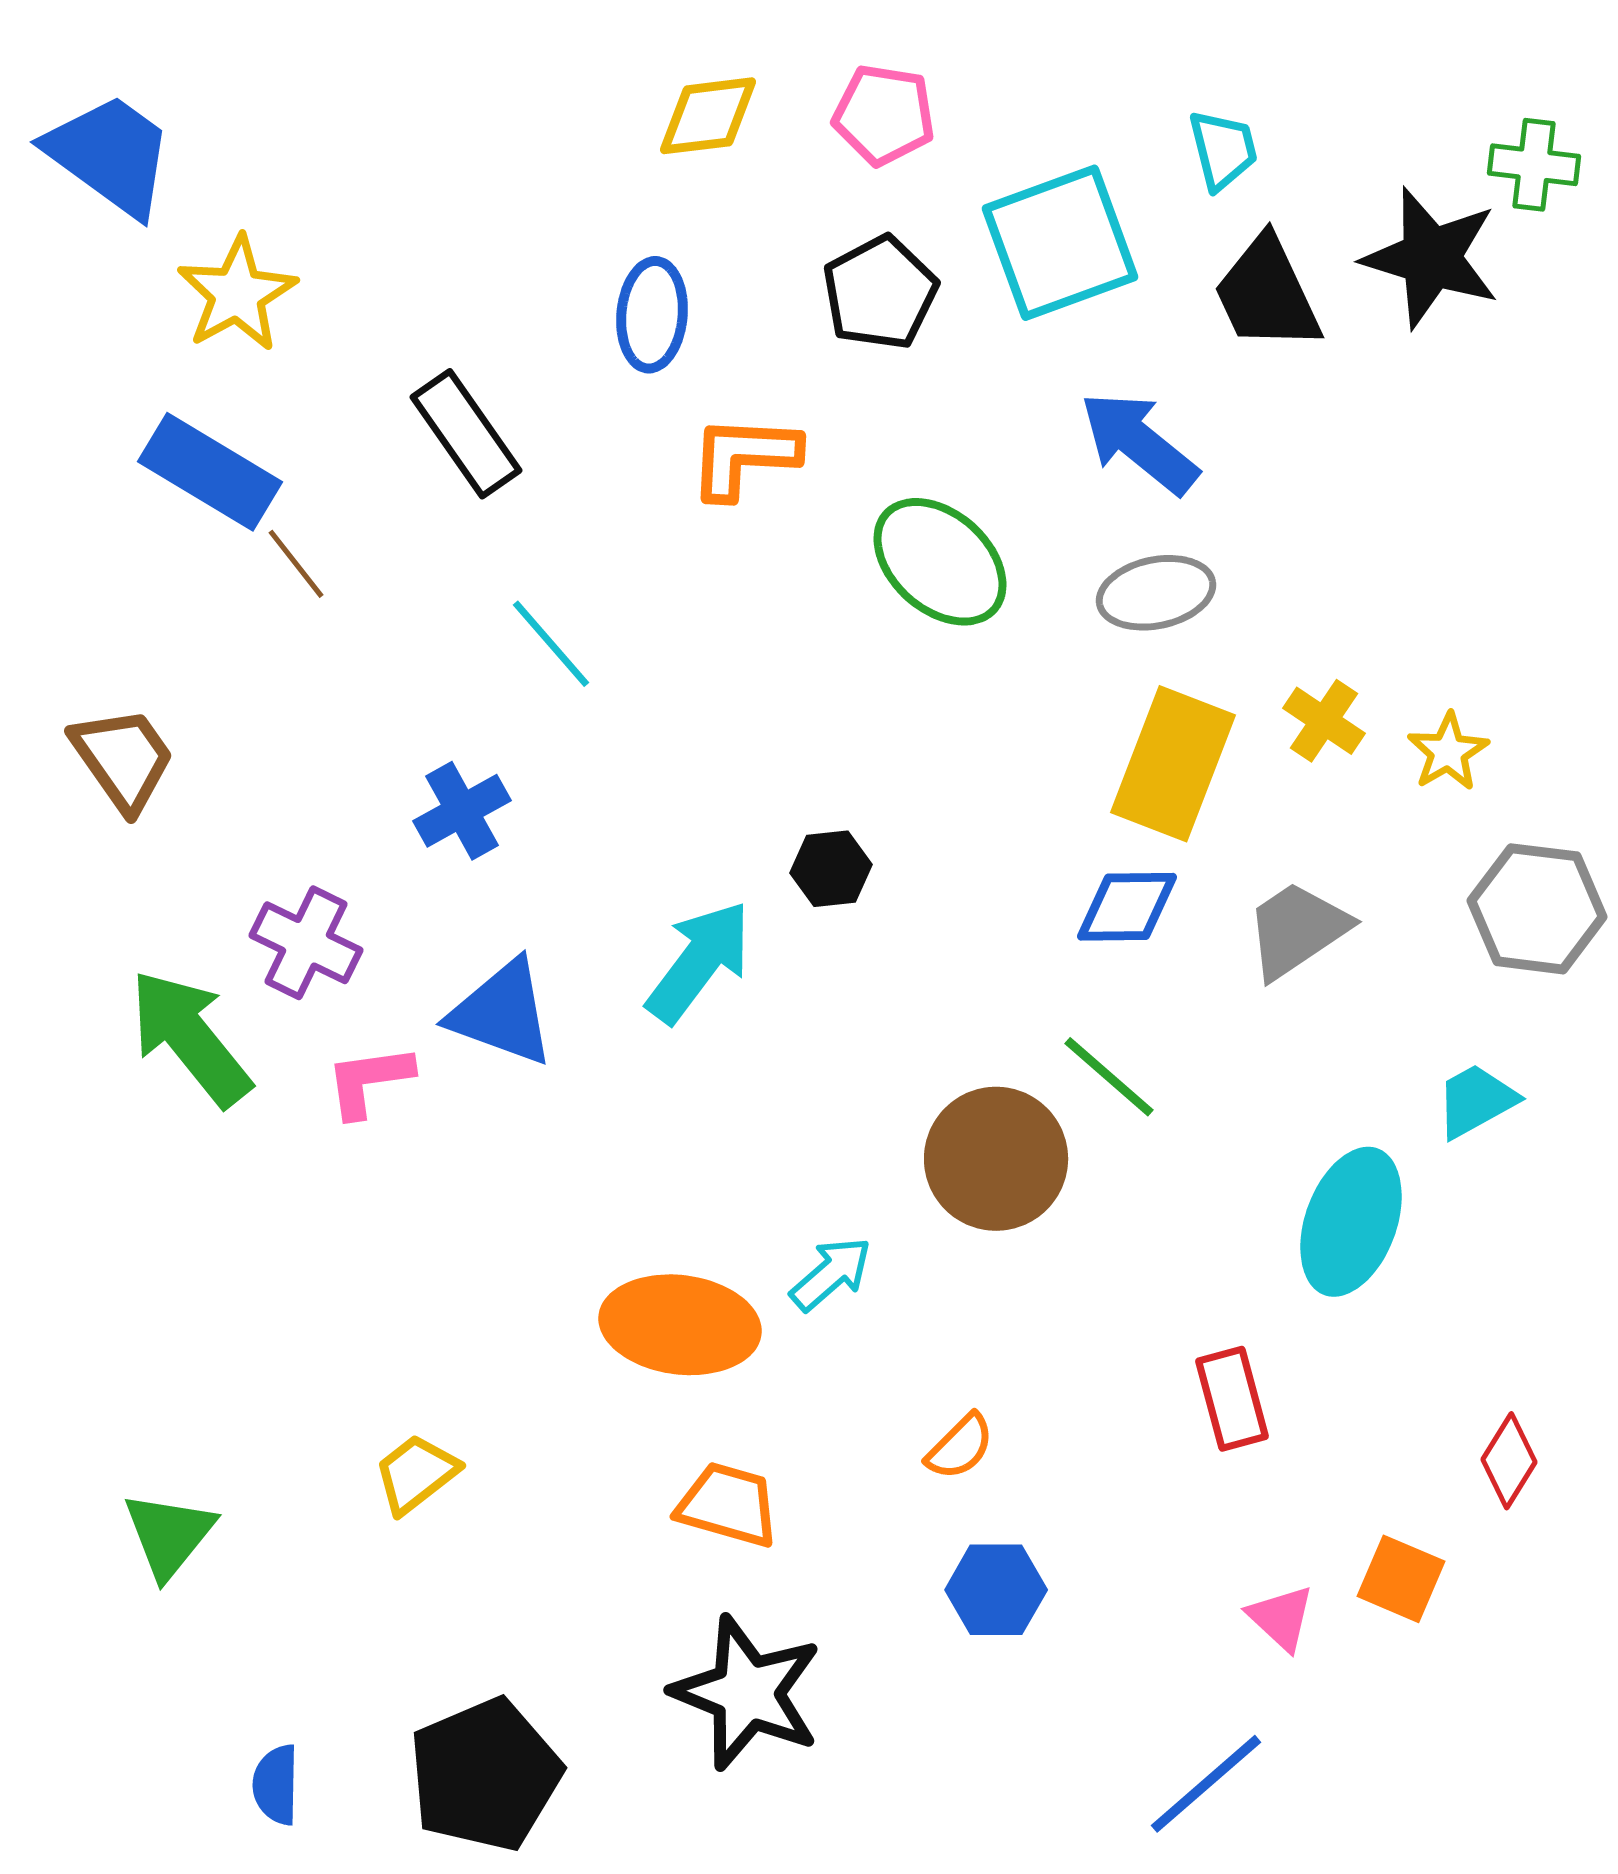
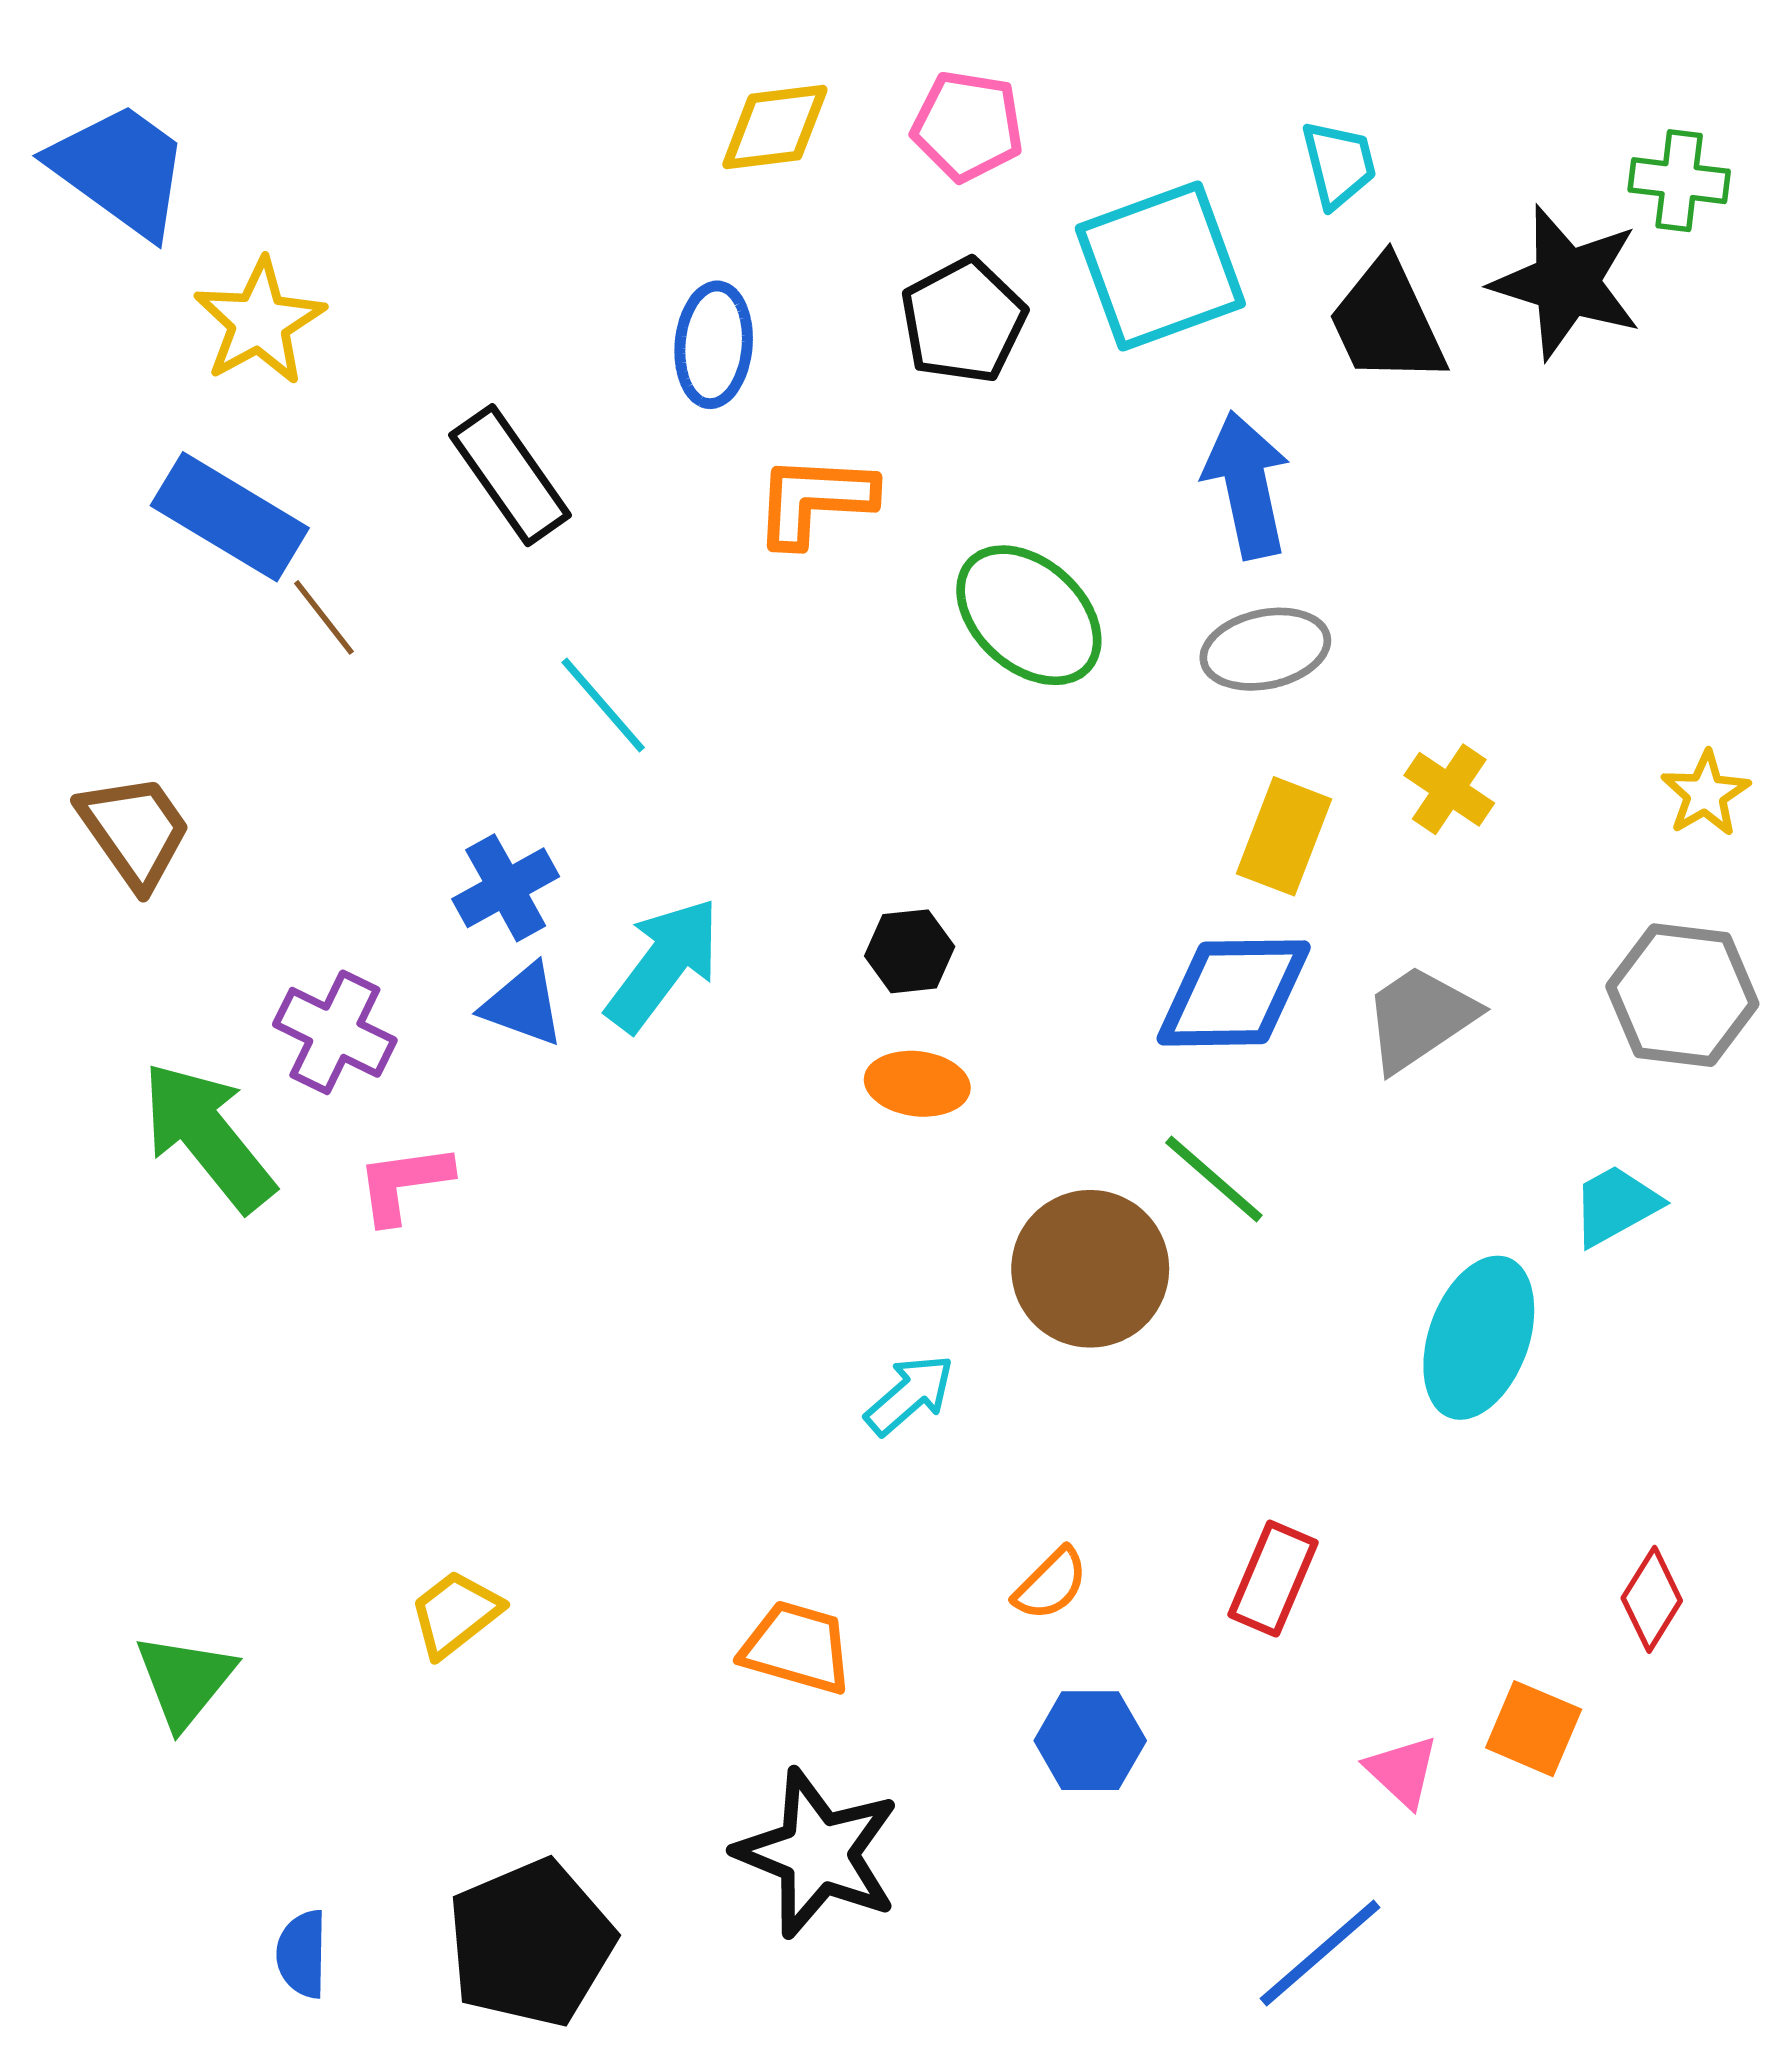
blue arrow: (1139, 443) -> (1247, 485), turned 39
yellow star: (1448, 752) -> (1705, 794), moved
yellow rectangle: (1173, 764) -> (1284, 836), size x0.7
blue diamond: (1127, 907) -> (1234, 993), size x1.4
cyan arrow: (699, 962) -> (663, 964), moved
blue triangle: (502, 1013) -> (523, 1005), moved, size x0.7
orange ellipse: (680, 1325) -> (917, 1084), moved, size x0.6
red rectangle: (1232, 1399) -> (1273, 1579), moved, turned 38

